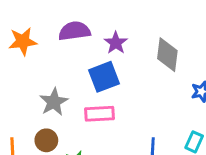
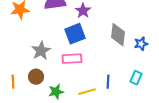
gray diamond: (167, 55) -> (118, 35), moved

